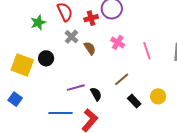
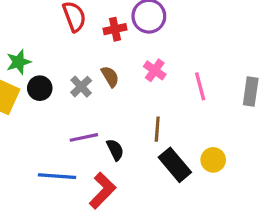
green star: (38, 23) -> (19, 62), moved
gray cross: (72, 37) -> (81, 87), moved
brown line: (122, 79) -> (157, 129), turned -49
black rectangle: (134, 101) -> (175, 165), size x1.5

